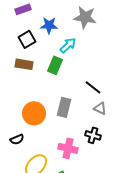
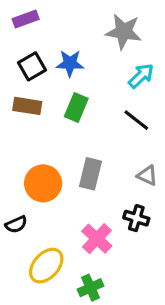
blue star: (49, 25) -> (70, 63), moved
cyan arrow: (68, 45) -> (141, 76), moved
black line: (93, 87) -> (136, 120), moved
pink cross: (68, 148) -> (97, 239), turned 30

